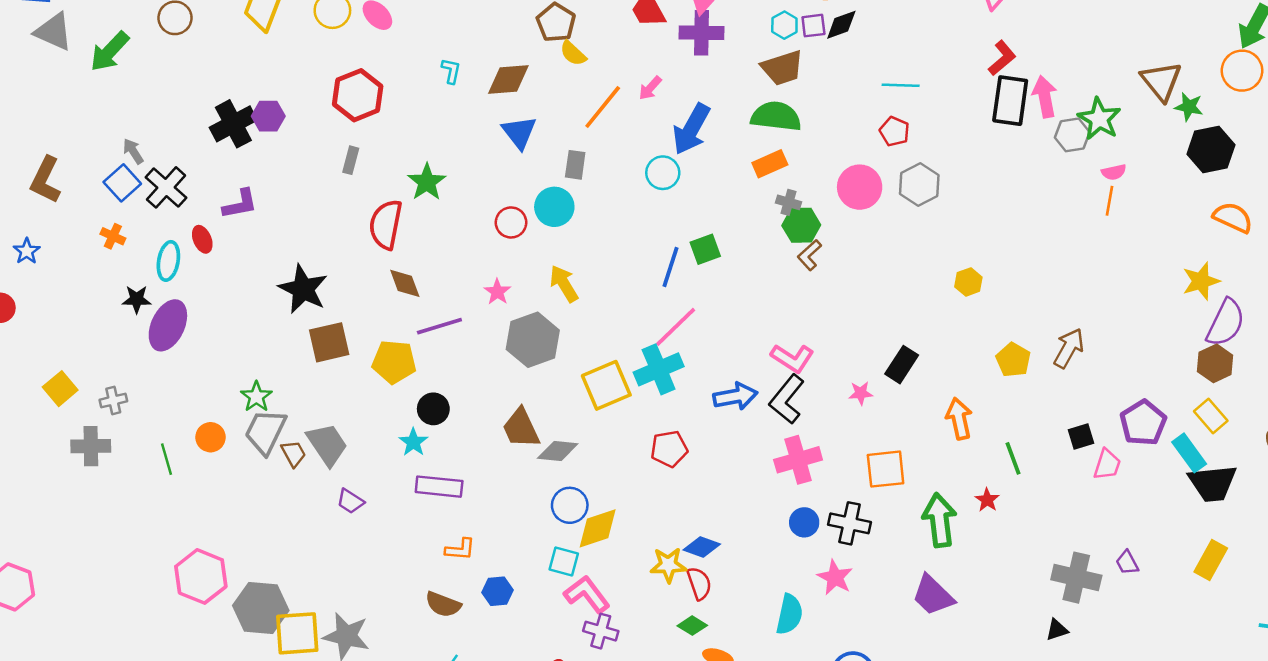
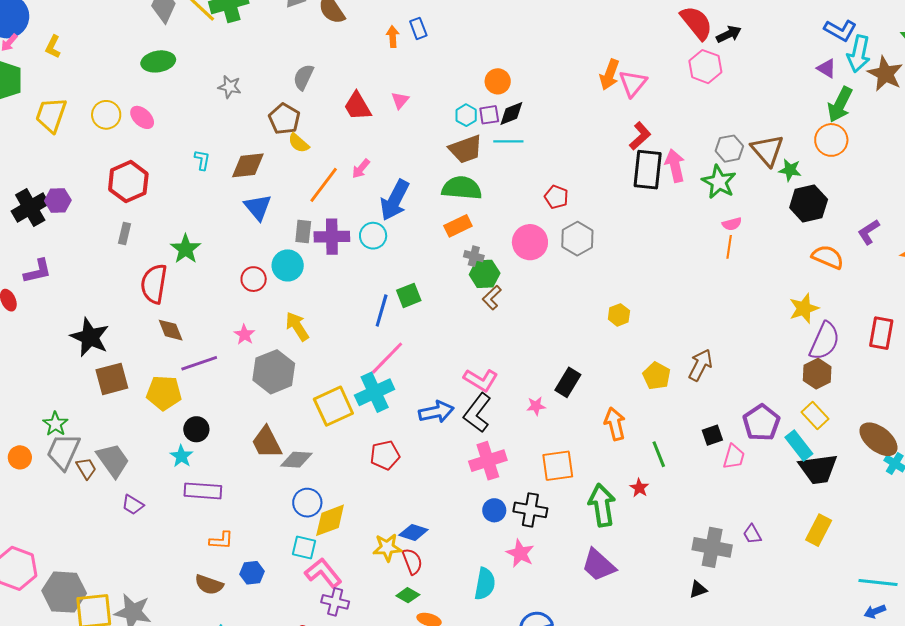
purple cross: (701, 33) -> (332, 237), moved
cyan line: (901, 85) -> (508, 141), moved
gray hexagon: (1072, 135) -> (729, 149), moved

